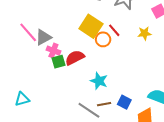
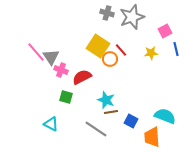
gray triangle: (43, 37) -> (51, 57), turned -36
green square: (59, 62) -> (66, 97), moved, turned 32
cyan triangle: (22, 99) -> (51, 124), moved, turned 42
brown line: (104, 104) -> (111, 112), moved

